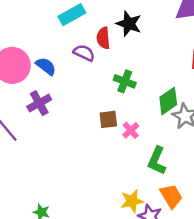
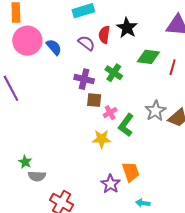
green diamond: (168, 101) -> (148, 57), moved, turned 30
purple cross: (39, 103) -> (84, 79), moved, turned 30
green L-shape: (157, 161) -> (126, 125), moved
yellow star: (132, 201) -> (102, 139), moved

